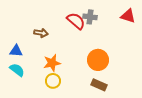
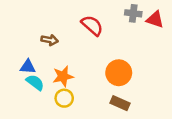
gray cross: (90, 17) -> (133, 13), moved
blue triangle: (16, 51) -> (28, 67), moved
cyan semicircle: (17, 70) -> (35, 82), moved

